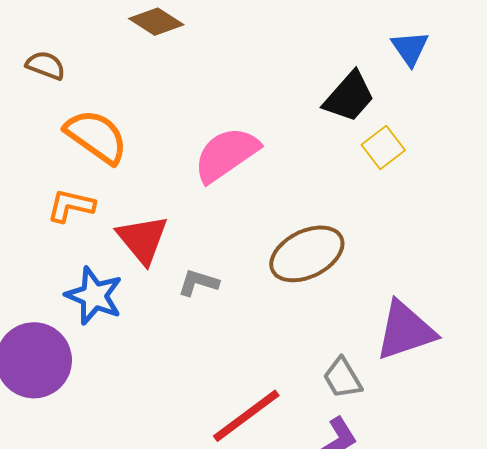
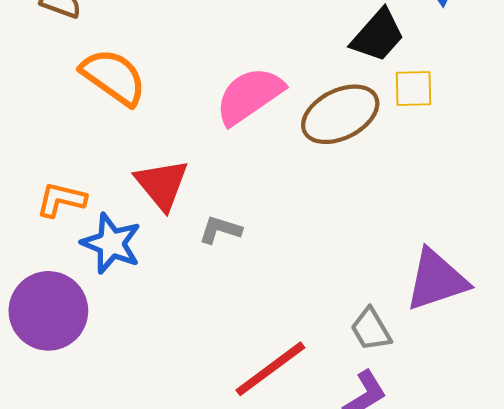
yellow square: (383, 147) -> (413, 88), turned 36
orange L-shape: (71, 206) -> (61, 200), moved
brown ellipse: (307, 254) -> (340, 114), moved

